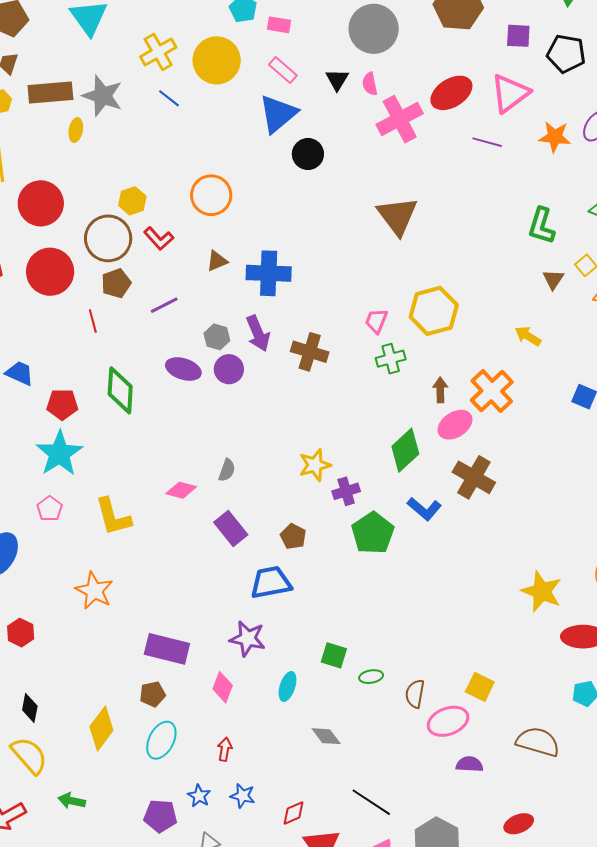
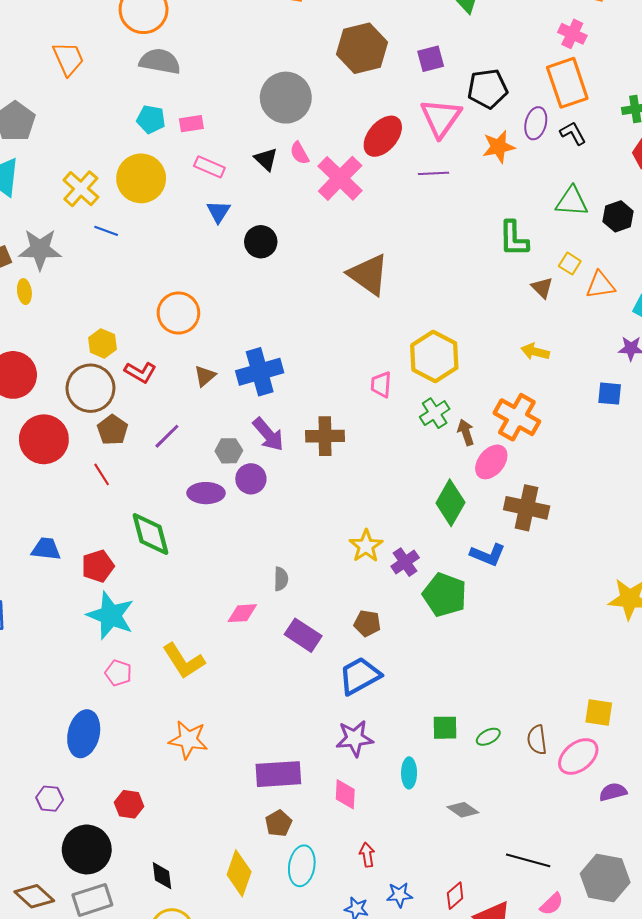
black pentagon: (566, 54) -> (488, 89), moved
blue triangle: (278, 114) -> (218, 212), size x0.6
green cross: (391, 359) -> (435, 413), moved

